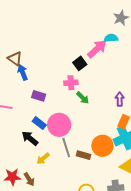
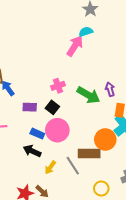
black square: (80, 63) -> (52, 107), moved
green arrow: (83, 98) -> (88, 95), moved, size x1.6
gray line: (66, 148) -> (73, 166), moved
brown rectangle: (84, 155) -> (89, 154), size x1.5

